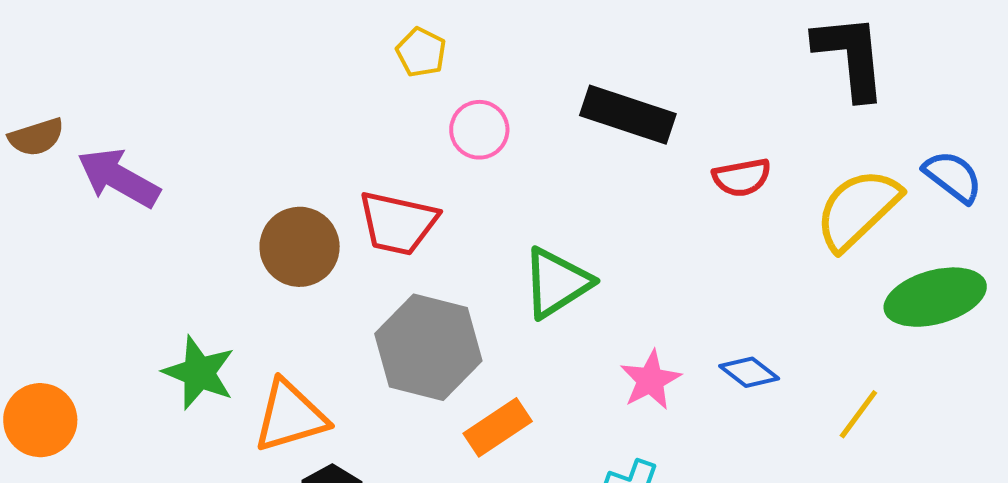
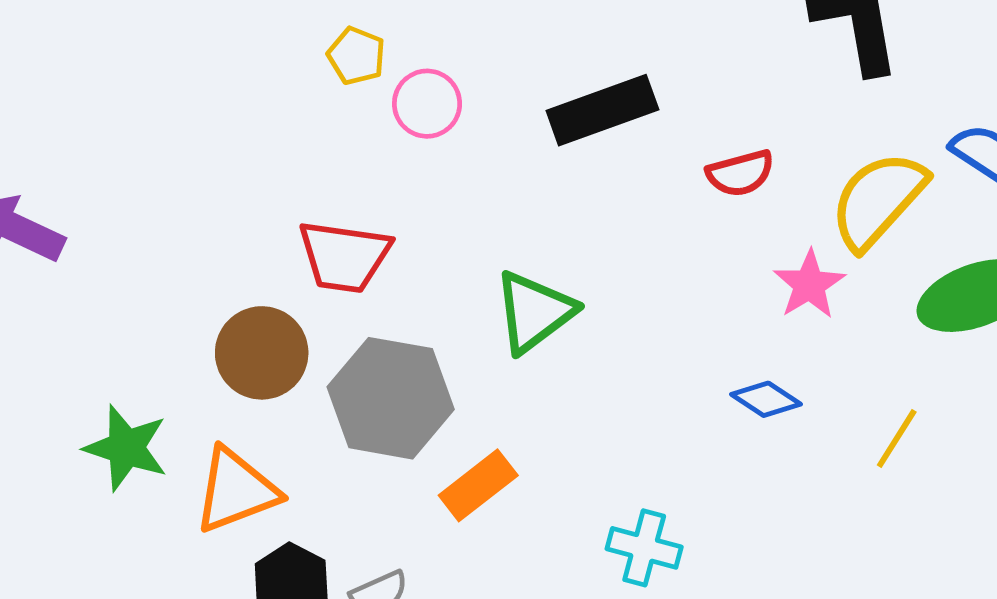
black rectangle: (628, 115) -> (602, 110), turned -34
pink circle: (479, 130) -> (427, 104), moved
brown circle: (300, 247) -> (262, 353), moved
pink star: (650, 380) -> (809, 285), moved

